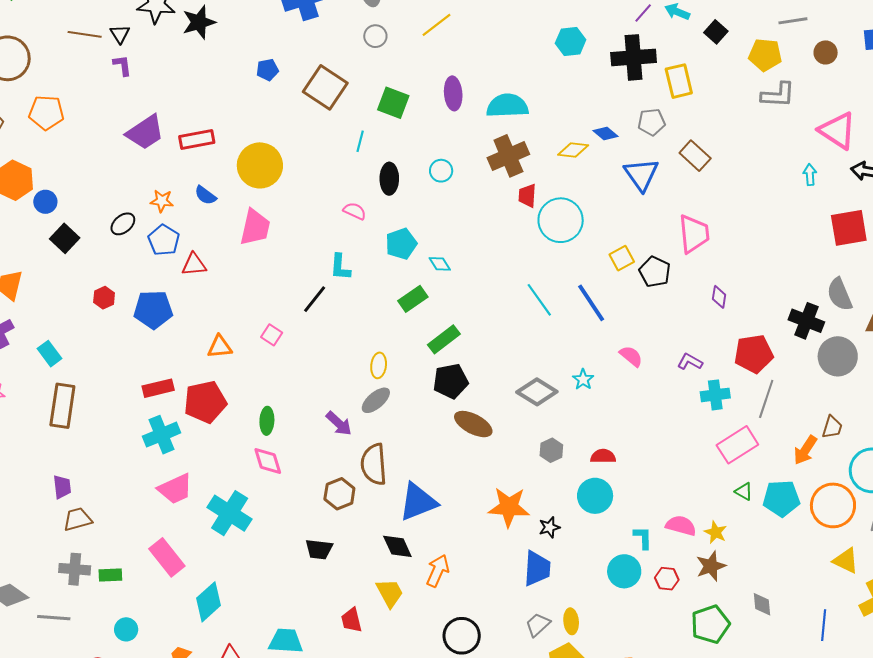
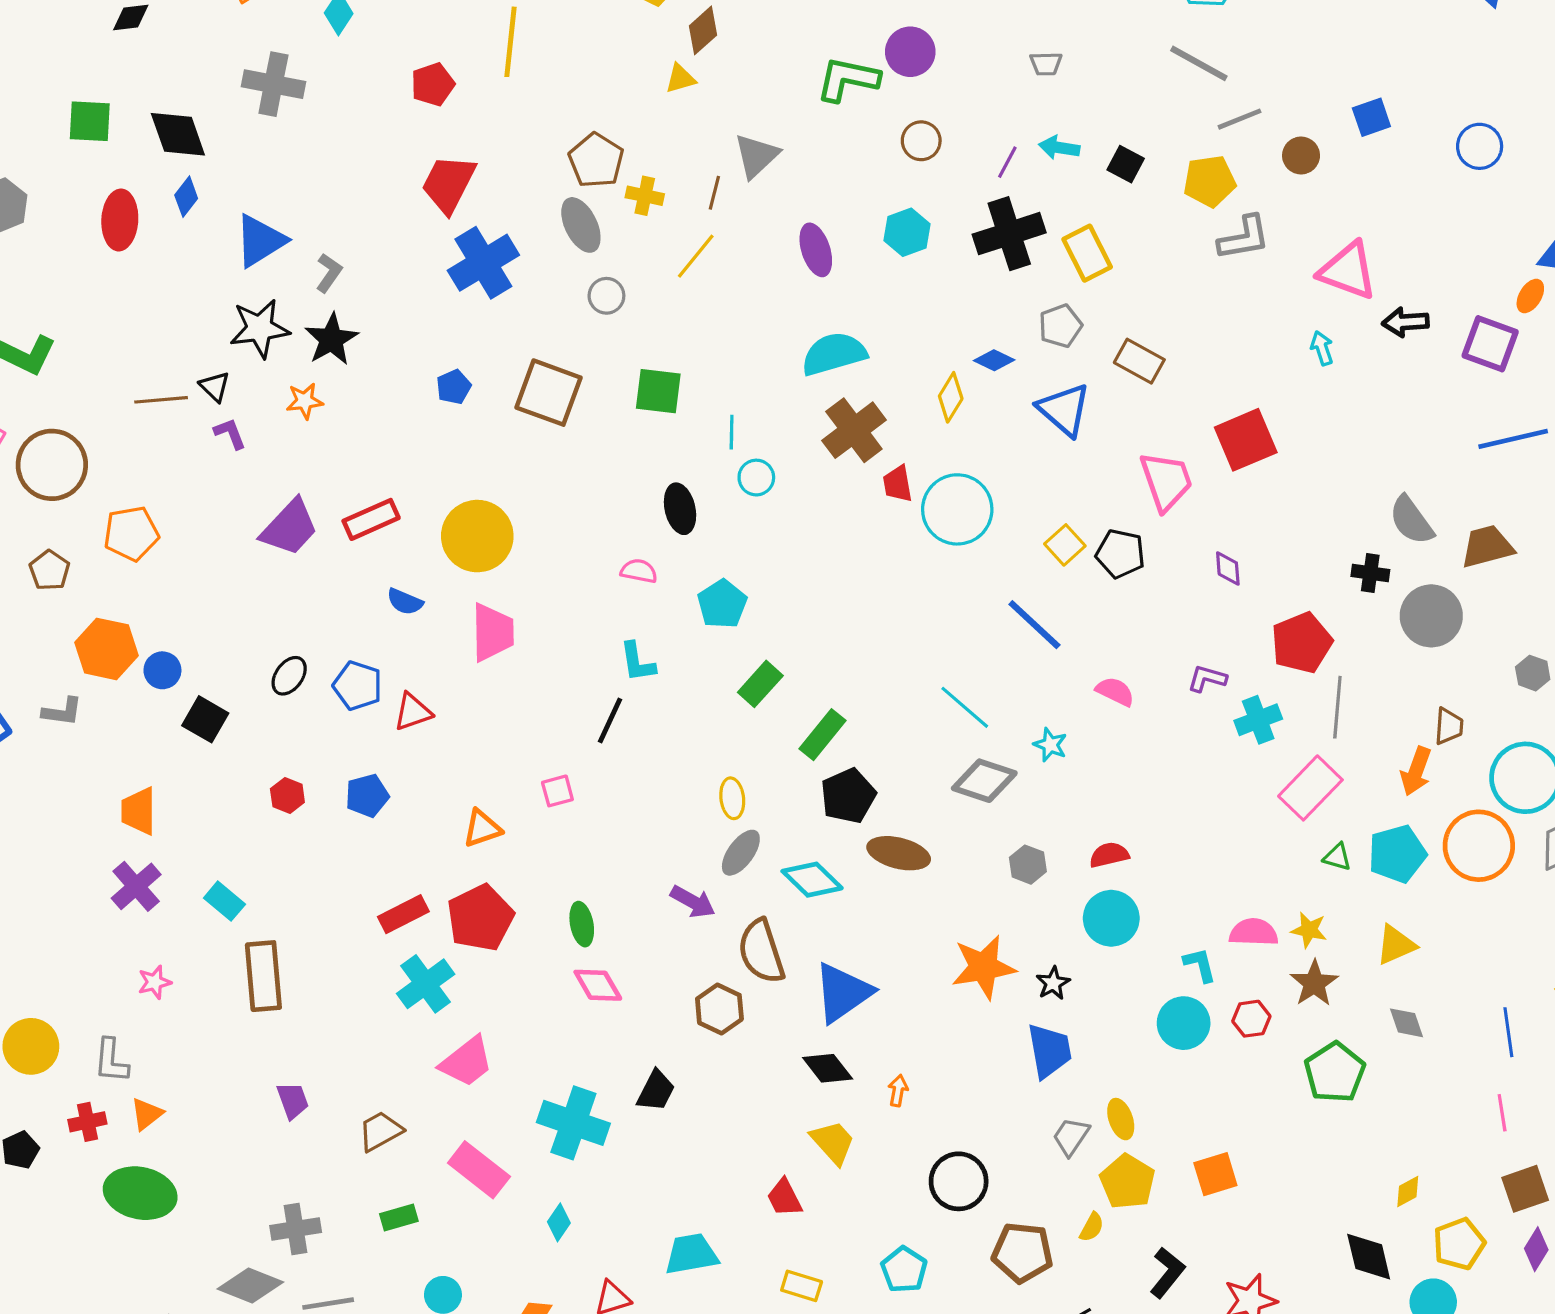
purple ellipse: (453, 93) -> (816, 250), moved
cyan line: (360, 141) -> (732, 432), moved
yellow diamond: (573, 150) -> (951, 397), turned -52
orange star: (162, 201) -> (305, 401), moved
red square: (849, 228) -> (1246, 440), moved
cyan diamond: (440, 264) -> (812, 880), moved, size x1.6
cyan line: (539, 300) -> (965, 707), moved
blue pentagon: (153, 310) -> (367, 796), size x0.7
black cross: (806, 321) -> (1370, 573), size x0.7
pink square: (272, 335) -> (557, 791), turned -35
cyan cross: (230, 513) -> (573, 1123), moved
brown trapezoid: (78, 519) -> (380, 1131), moved
black trapezoid: (319, 549) -> (656, 1091), moved, turned -56
yellow triangle: (846, 561) -> (1396, 945), moved, turned -36
gray cross: (75, 569) -> (296, 1229), moved
orange arrow: (438, 571) -> (898, 1091), size x0.6
cyan diamond: (209, 602) -> (559, 1222), size x0.6

